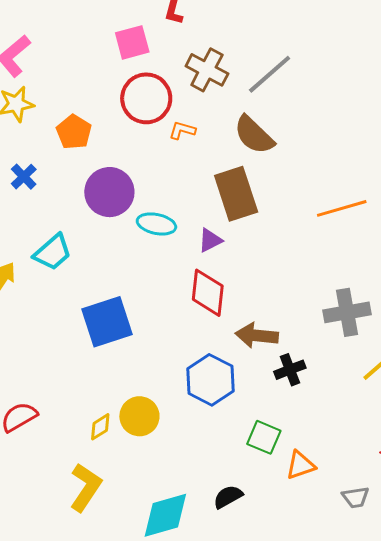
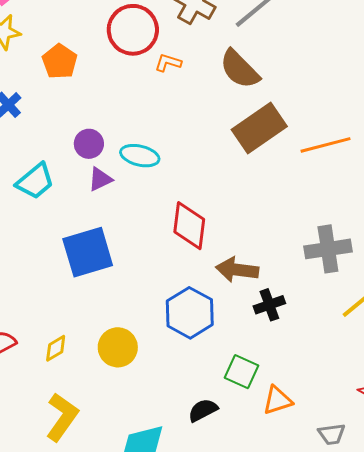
purple circle: (109, 192) -> (89, 144), moved, size x0.6
brown rectangle: (236, 194) -> (259, 128), moved, turned 72
purple triangle: (210, 240) -> (100, 179), moved
yellow diamond: (100, 427) -> (56, 348), moved
black semicircle: (228, 497) -> (203, 410), moved

